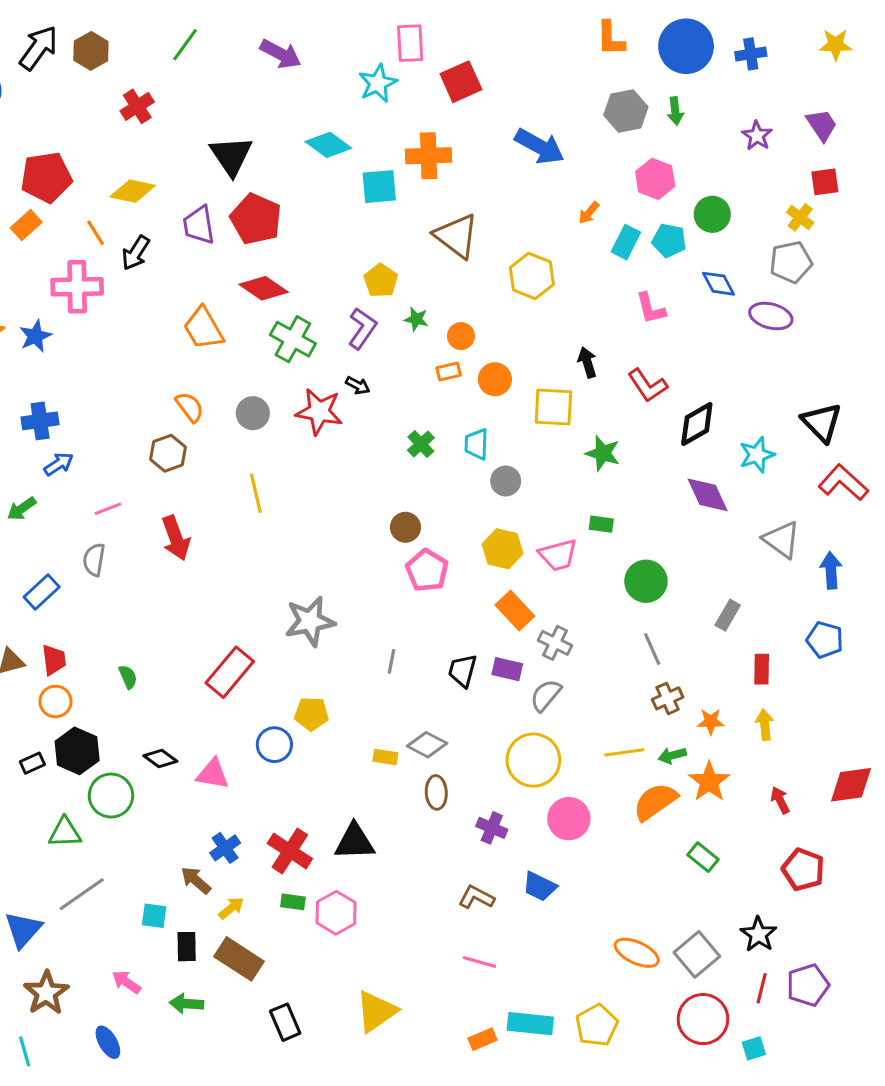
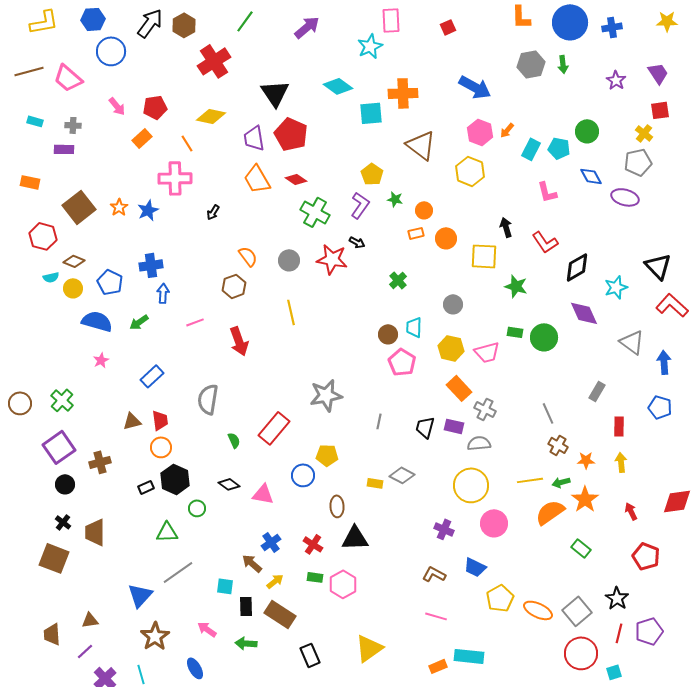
purple arrow: (281, 54) -> (307, 27), turned -68
red square: (461, 82) -> (448, 27), moved, size x0.6
red cross: (137, 106) -> (214, 61), size x1.5
red pentagon: (46, 177) -> (155, 107), size x0.7
pink hexagon: (655, 179) -> (480, 132), moved
black arrow: (136, 253) -> (213, 212), moved, size x0.7
red diamond: (264, 288) -> (296, 179), size x0.7
orange trapezoid: (203, 328) -> (257, 179), moved
cyan trapezoid: (476, 444) -> (414, 327), moved
blue arrow: (59, 464) -> (163, 293), turned -54
gray semicircle: (94, 560) -> (208, 399), moved, size x1.4
green circle: (646, 581) -> (544, 337), moved
green semicircle: (128, 677) -> (234, 440), moved
gray semicircle: (546, 695) -> (479, 443), turned 45
brown cross: (668, 698) -> (558, 445), turned -36
brown ellipse: (436, 792) -> (337, 506), moved
green circle: (111, 796) -> (197, 508), size x0.6
red cross: (290, 851) -> (313, 544), size x0.7
yellow pentagon: (597, 1025) -> (500, 598), moved

